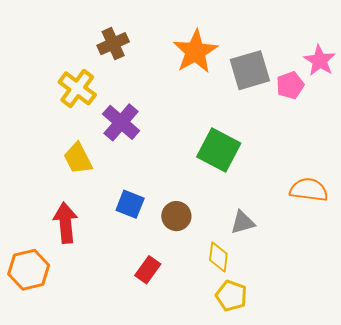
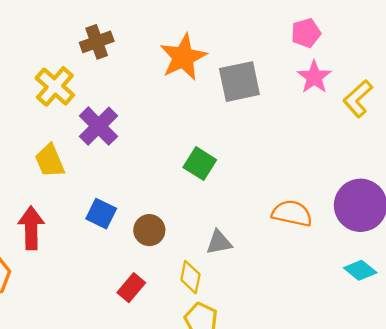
pink pentagon: (290, 85) -> (306, 33), moved
green square: (219, 150) -> (200, 164), size x0.7
red rectangle: (148, 270) -> (131, 288), moved

